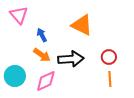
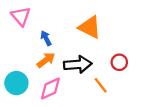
orange arrow: (42, 55) -> (46, 60), turned -72
orange line: (110, 79) -> (101, 85), moved, turned -35

